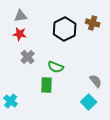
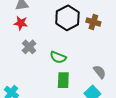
brown cross: (93, 23) -> (93, 22), moved
green rectangle: (47, 85) -> (63, 80), moved

